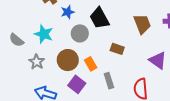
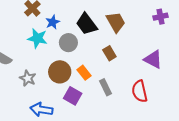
brown trapezoid: (142, 24) -> (116, 22), moved
cyan star: (44, 34) -> (37, 38), moved
brown rectangle: (117, 49) -> (109, 53), turned 48

